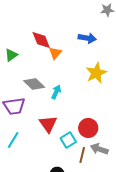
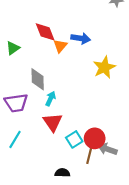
blue arrow: (87, 38) -> (81, 38), moved
gray diamond: (34, 84) -> (38, 79), turned 45
cyan arrow: (56, 92) -> (51, 99), moved
red circle: (88, 128) -> (95, 138), moved

